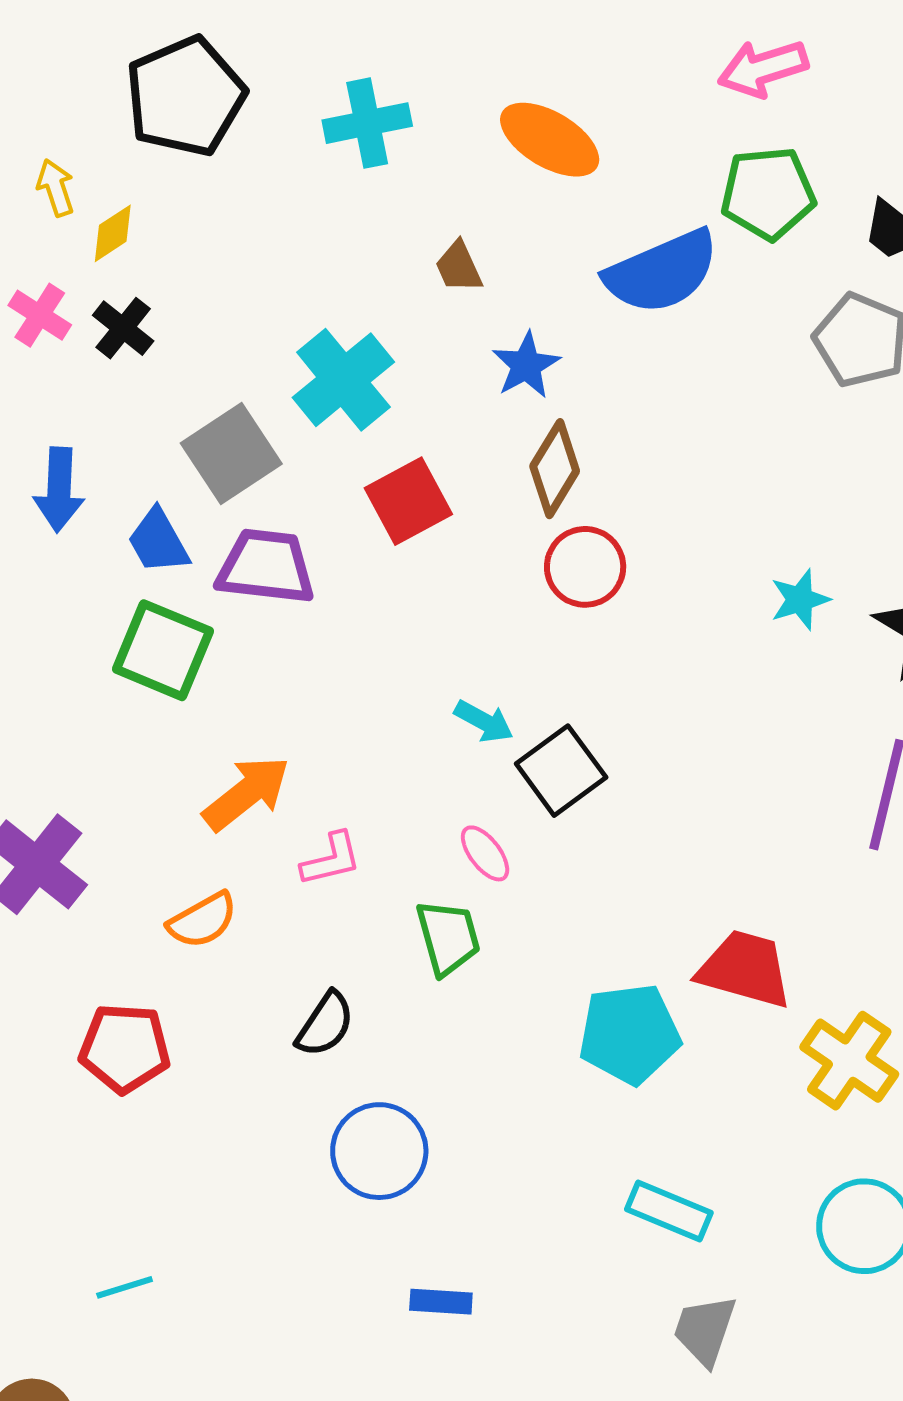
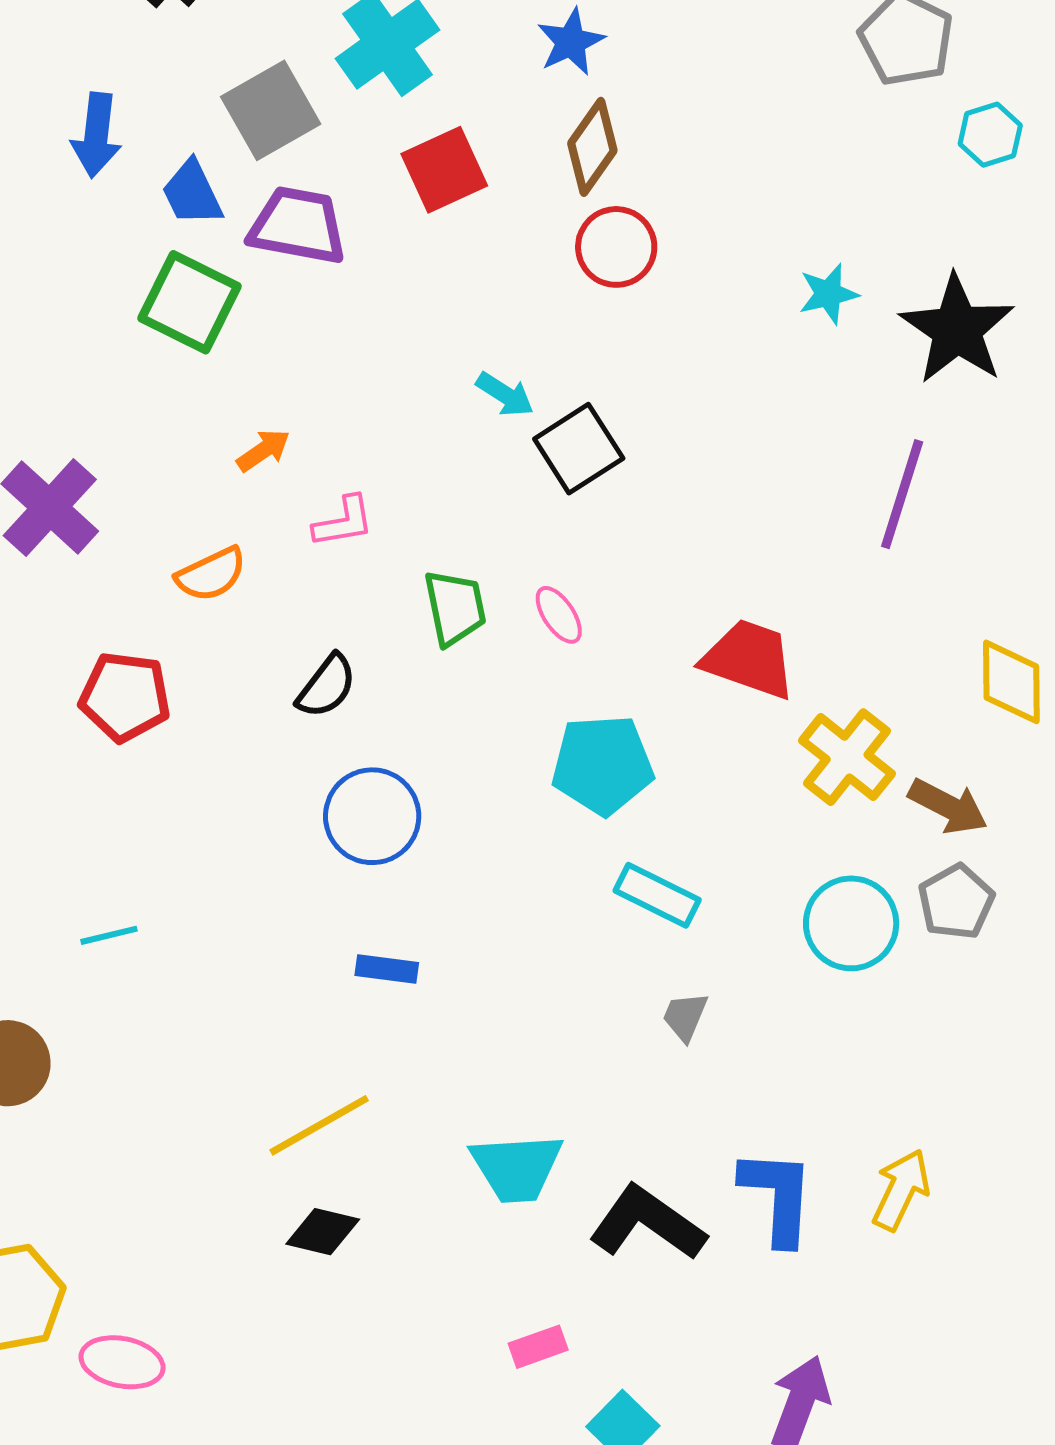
orange arrow: (246, 793) -> (263, 450), size x0.6
pink ellipse: (485, 853) -> (559, 615), moved
cyan pentagon: (629, 1034) -> (603, 765), moved
blue rectangle: (441, 1302) -> (387, 969), moved
gray trapezoid: (705, 1330) -> (685, 1017), size x0.7

